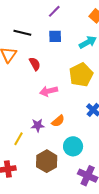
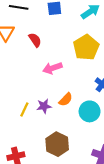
yellow line: (18, 139) -> (24, 109), moved
cyan circle: (73, 146) -> (90, 111), moved

